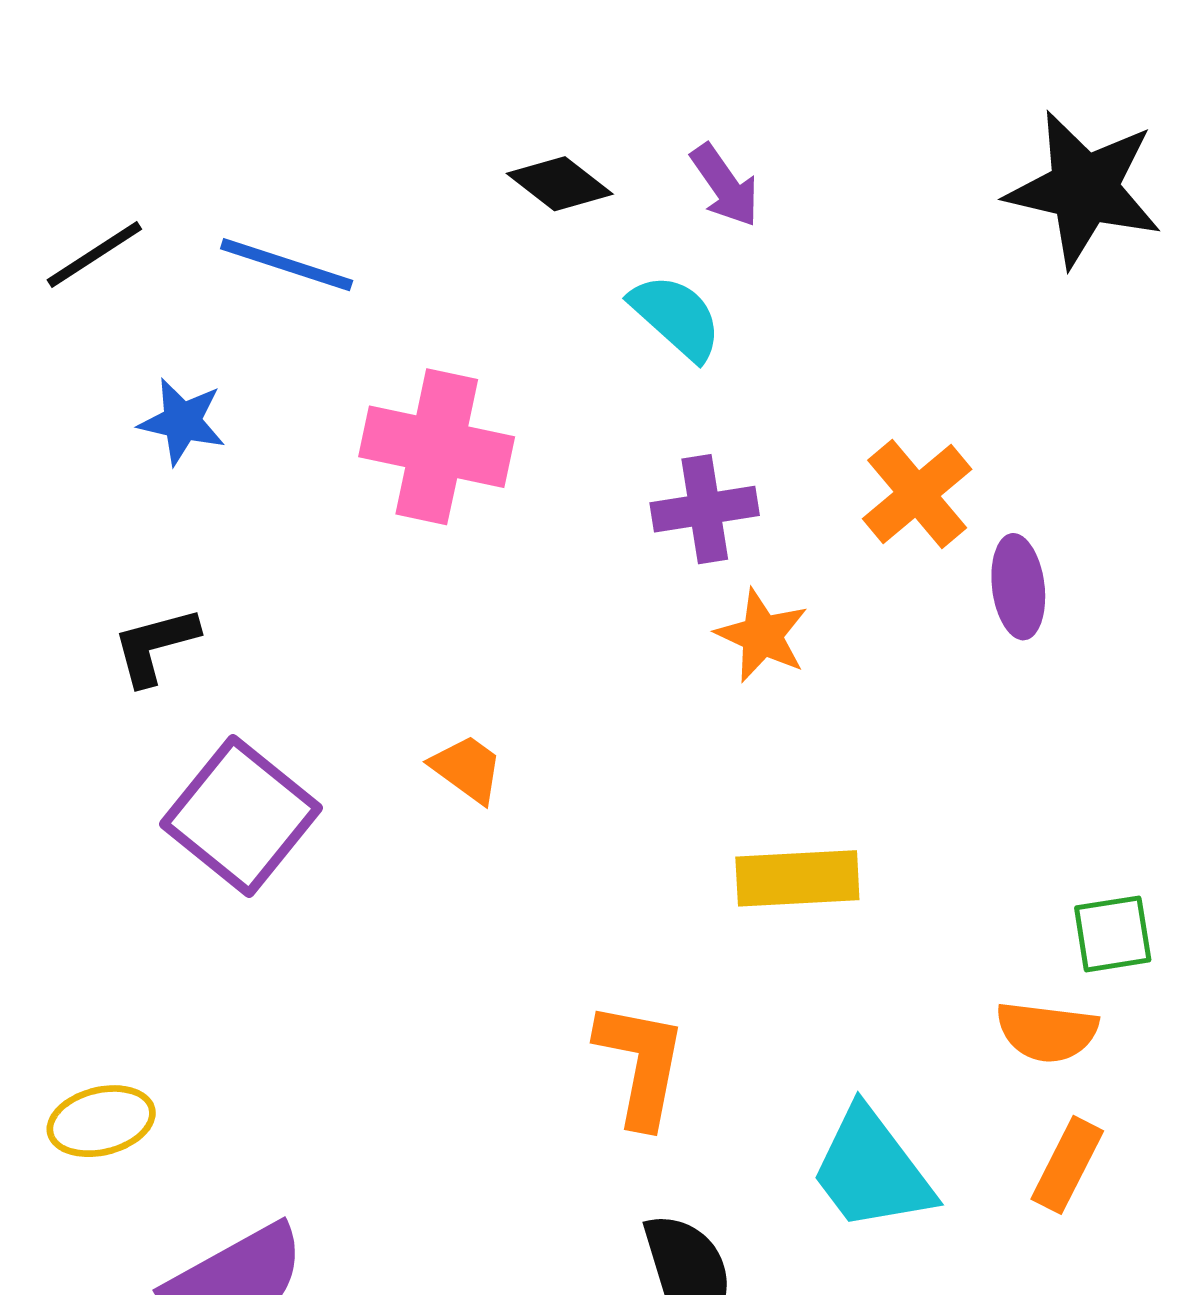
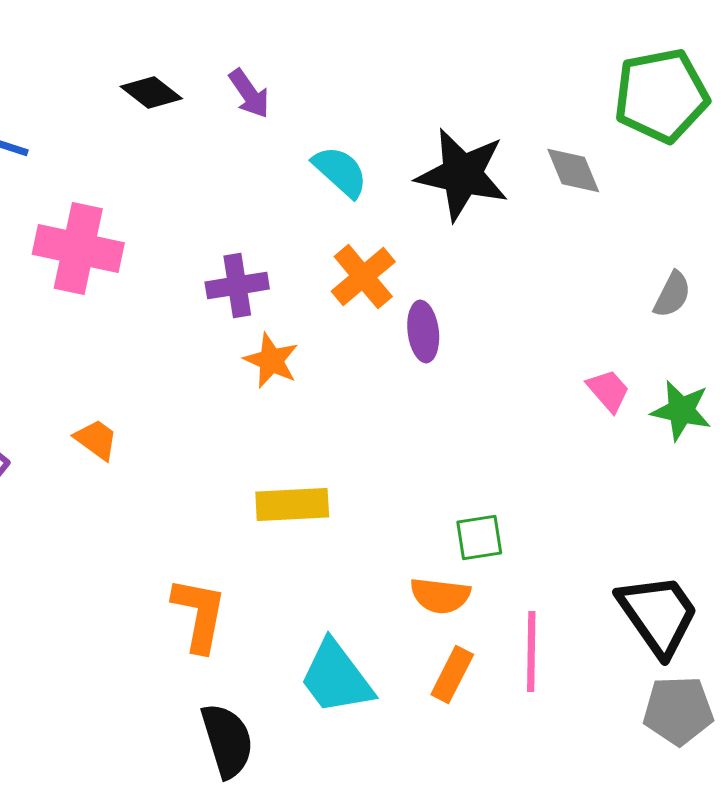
black star: (1084, 189) -> (462, 175), moved
cyan semicircle: (676, 317) -> (340, 172), moved

